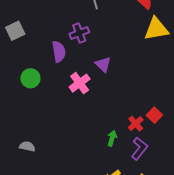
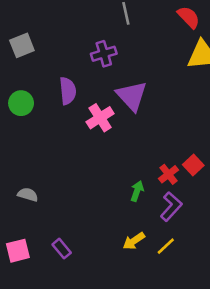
purple semicircle: (59, 52) -> (68, 91), moved
purple triangle: (103, 64) -> (132, 96), size x1.5
green circle: (30, 78) -> (21, 103), moved

